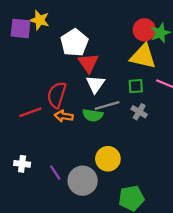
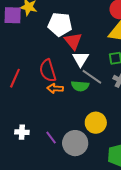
white pentagon: (74, 43) -> (60, 24), turned -30
red semicircle: (57, 95) -> (48, 71), turned -30
gray line: (107, 106) -> (92, 77), turned 55
red line: (30, 112) -> (15, 78), moved, turned -42

